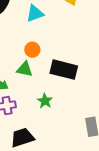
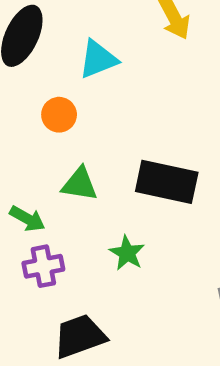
orange circle: (32, 50) -> (59, 115), moved

